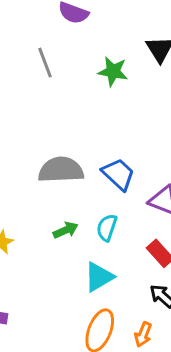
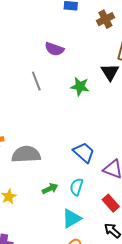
gray semicircle: (61, 170) -> (26, 154), moved

